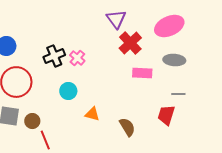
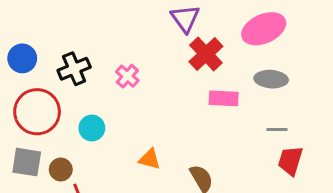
black cross: (54, 56) -> (74, 69), moved
cyan circle: (68, 91) -> (92, 128), moved
red trapezoid: (166, 115) -> (290, 161), moved

